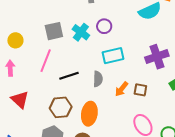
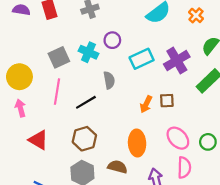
yellow circle: (15, 40) -> (19, 77), size x1.5
cyan rectangle: (113, 56) -> (142, 59), moved
gray semicircle: (98, 79) -> (109, 80), moved
orange ellipse: (89, 114) -> (137, 143), moved

